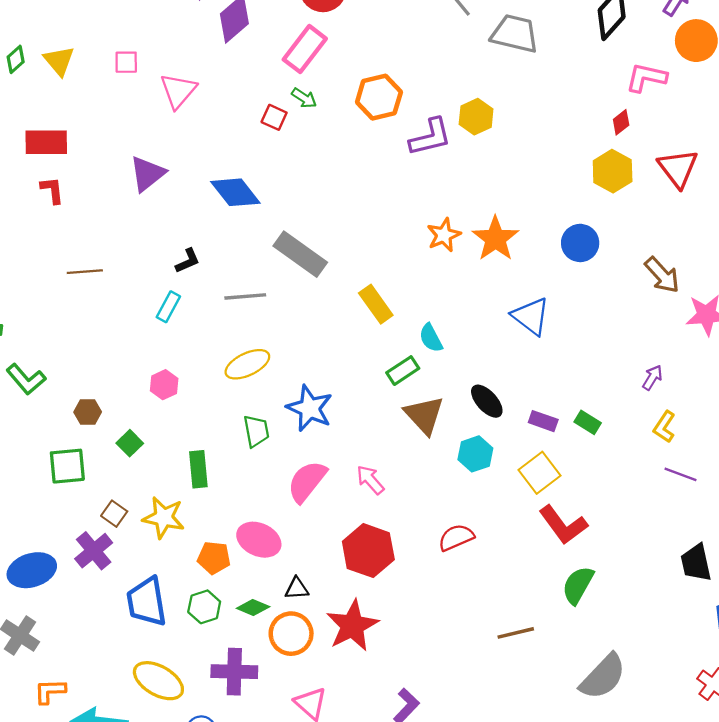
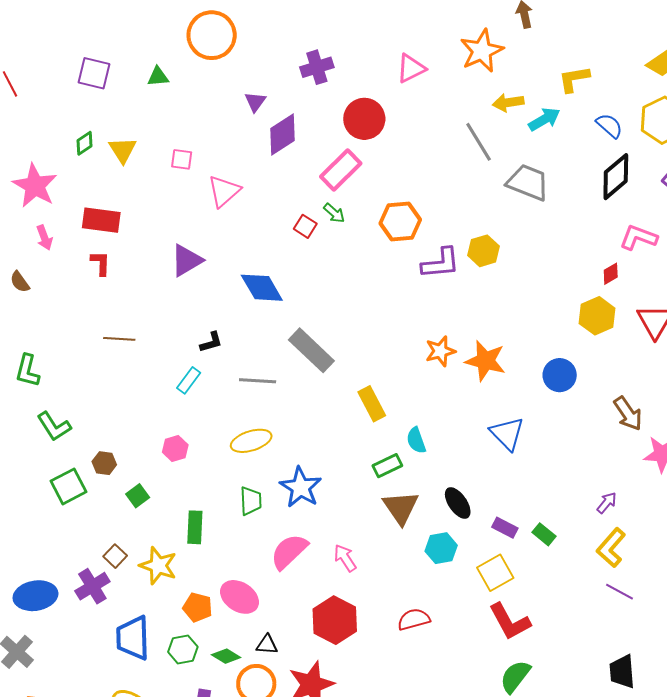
orange star: (495, 239) -> (485, 361), turned -30
yellow L-shape: (664, 427) -> (611, 548), size x1.4
green square: (67, 466) -> (69, 486), moved, turned -30

